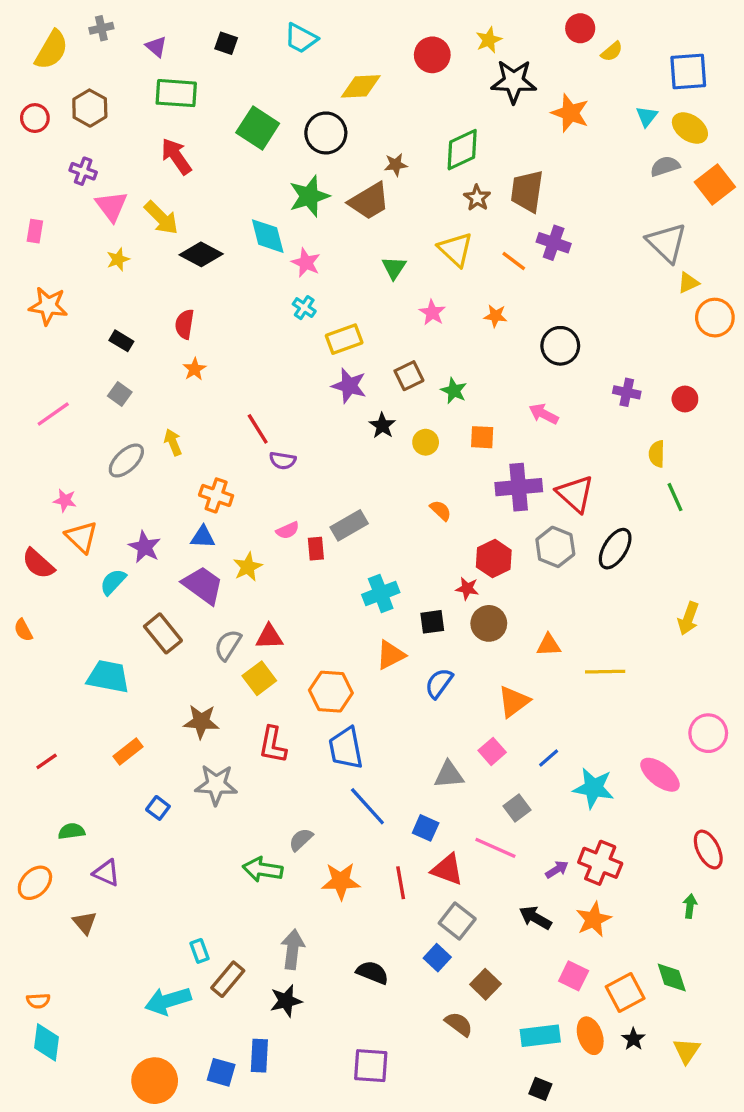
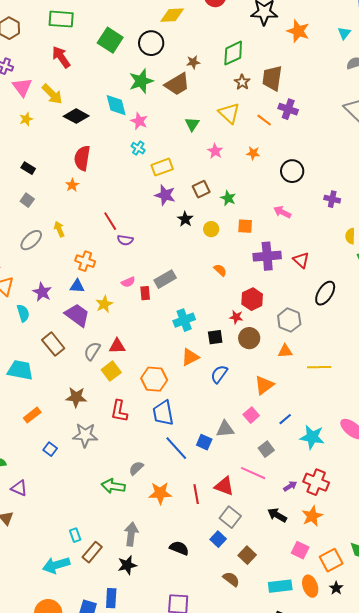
red semicircle: (185, 324) -> (82, 158), moved, size x1.4
red triangle: (575, 494) -> (301, 260), size x0.7
gray hexagon: (555, 547) -> (289, 320), moved
cyan semicircle: (113, 582) -> (23, 313), turned 120
blue square: (426, 828) -> (204, 442), moved

